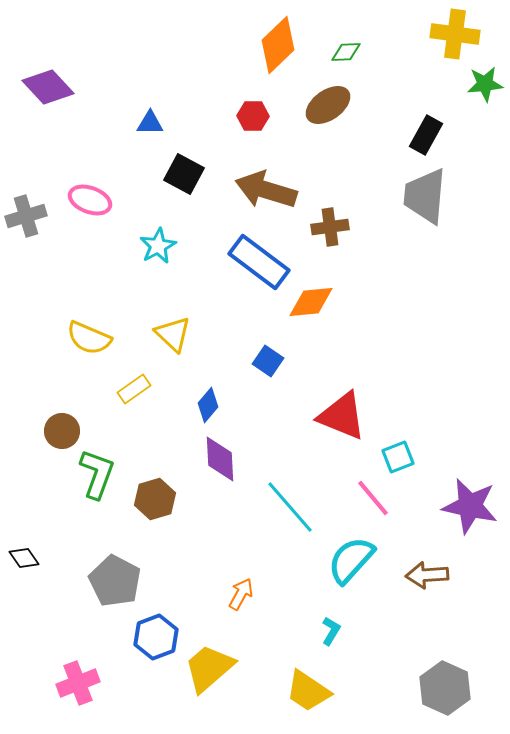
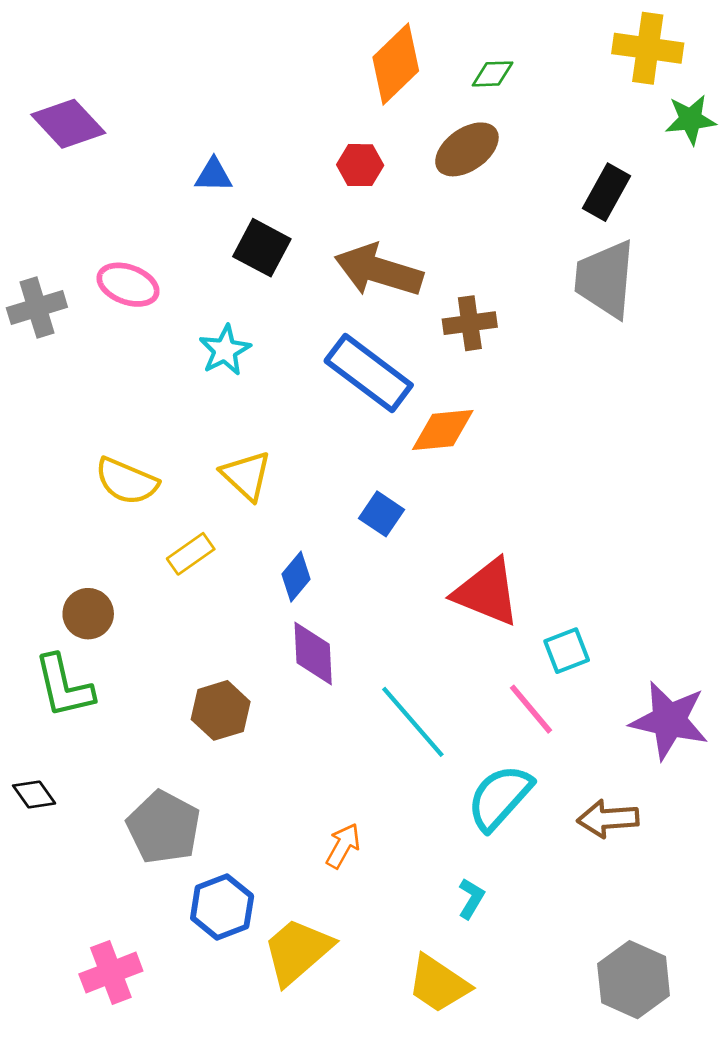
green L-shape: (97, 474) -> (64, 686), moved, turned 147

